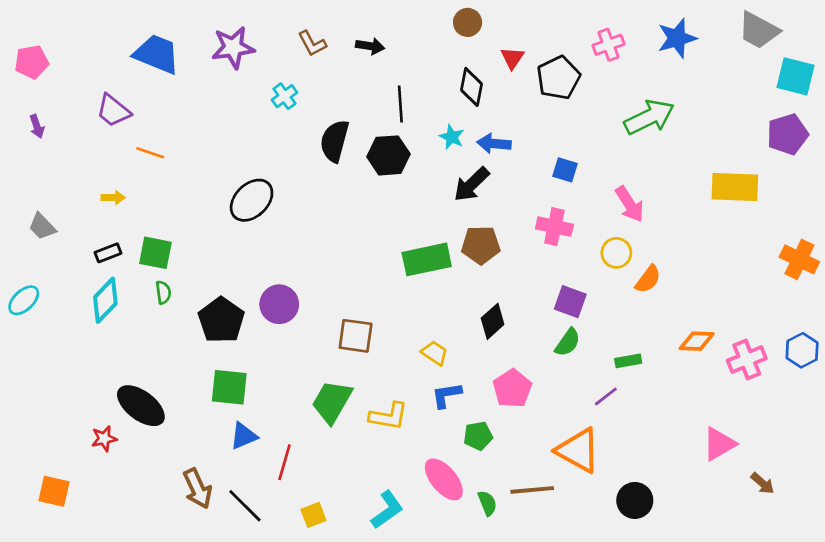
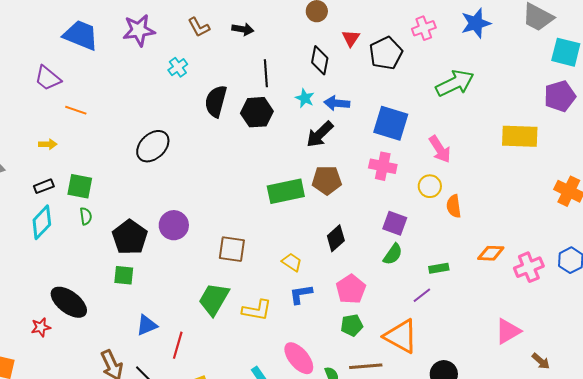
blue square: (565, 170) -> (391, 123), size x1.8
orange semicircle: (648, 279) -> (454, 206), turned 135
green square: (229, 387) -> (124, 275), moved, size x0.7
green pentagon: (478, 436) -> (352, 325), moved

